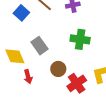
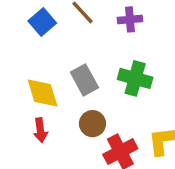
gray rectangle: (40, 46) -> (84, 80), moved
yellow diamond: (15, 56) -> (43, 93), moved

